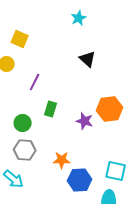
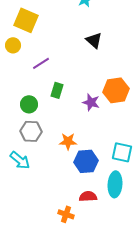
yellow square: (20, 39) -> (26, 20), size x1.4
purple line: (35, 82) -> (41, 63), turned 30

